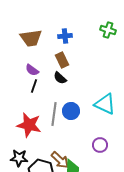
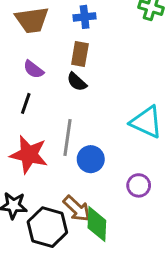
brown rectangle: (62, 60) -> (80, 54), turned 35
black line: (34, 86) -> (26, 103), moved
blue circle: (71, 111) -> (91, 159), moved

